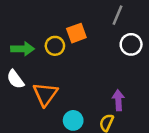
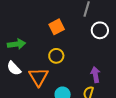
yellow circle: (55, 46) -> (56, 56), moved

